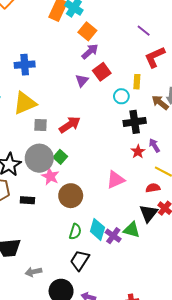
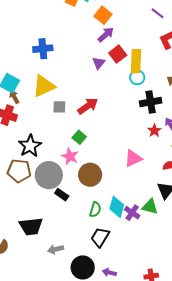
yellow rectangle: (137, 82) -> (136, 61), moved, size x1.6
gray circle: (39, 158) -> (49, 175), moved
black rectangle: (27, 200) -> (62, 195), moved, turned 32

